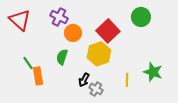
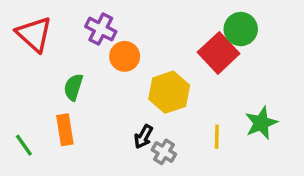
red square: (108, 31) -> (219, 53), moved
green semicircle: (62, 57) -> (73, 87), moved
green line: (28, 63) -> (24, 145), moved
green star: (153, 72) -> (261, 123), turned 30

